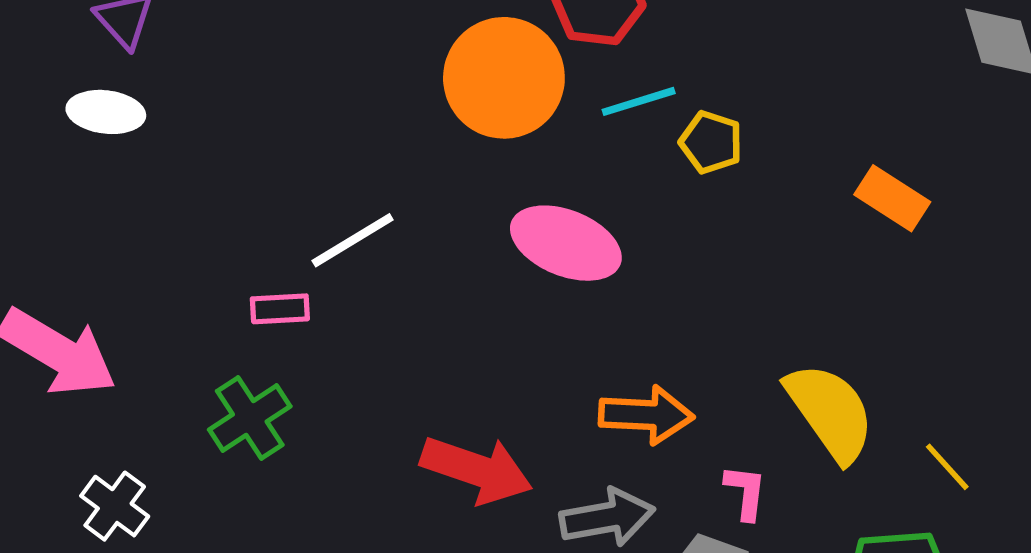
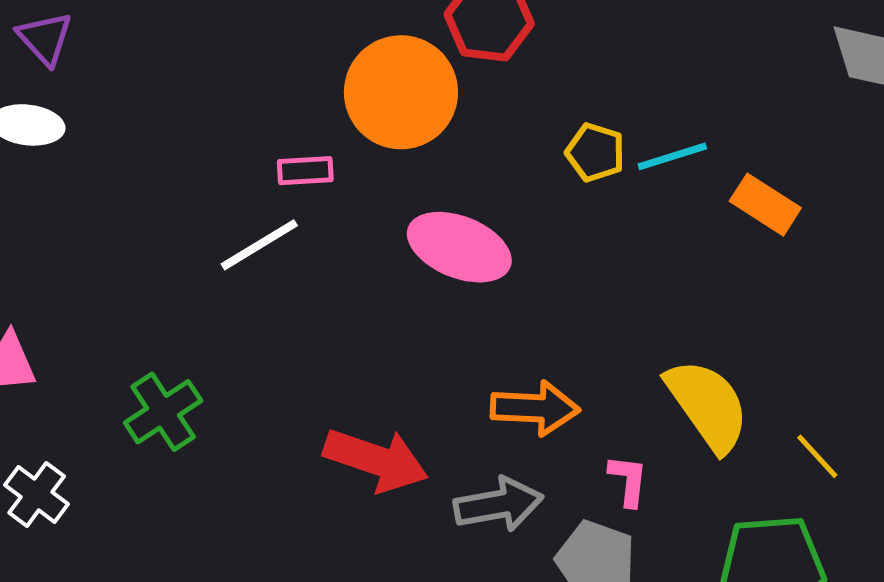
cyan line: (639, 101) -> (672, 156), moved
pink rectangle: (280, 309) -> (305, 171), moved

